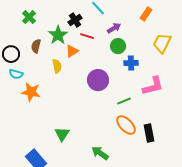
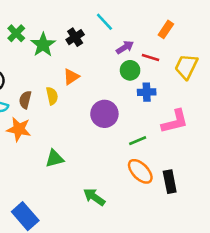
green star: (58, 35) -> (43, 45), moved
red line: (87, 36) -> (150, 58), moved
brown semicircle: (36, 46) -> (25, 100), moved
green triangle: (62, 134) -> (55, 159), moved, turned 42
green arrow: (100, 153) -> (94, 197), moved

